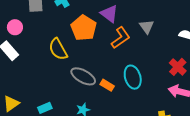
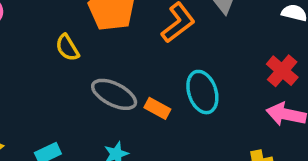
yellow semicircle: (58, 49) -> (67, 48), size x0.7

